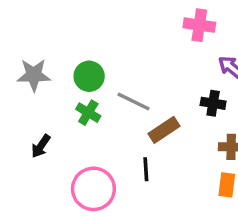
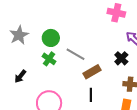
gray star: (34, 75) -> (19, 35), turned -30
black cross: (213, 103) -> (121, 58), turned 32
black line: (146, 169) -> (91, 95), moved

